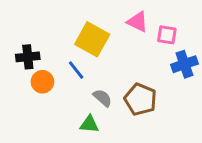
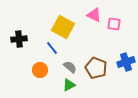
blue cross: (184, 64) -> (126, 62), moved
orange circle: (42, 82) -> (40, 70), moved
green triangle: (89, 124) -> (69, 85), moved, turned -32

